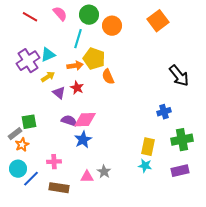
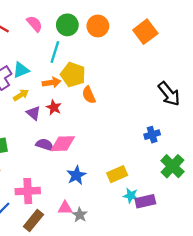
orange circle: (112, 26) -> (98, 26), moved
blue star: (83, 140) -> (76, 175), moved
green cross: (182, 140) -> (172, 166), turned -35
yellow rectangle: (148, 147) -> (117, 174), moved, turned 54
pink cross: (54, 162) -> (28, 191), size x1.5
purple rectangle: (180, 171) -> (145, 201), moved
gray star: (104, 172) -> (80, 215), moved
brown rectangle: (59, 188) -> (33, 220), turned -60

